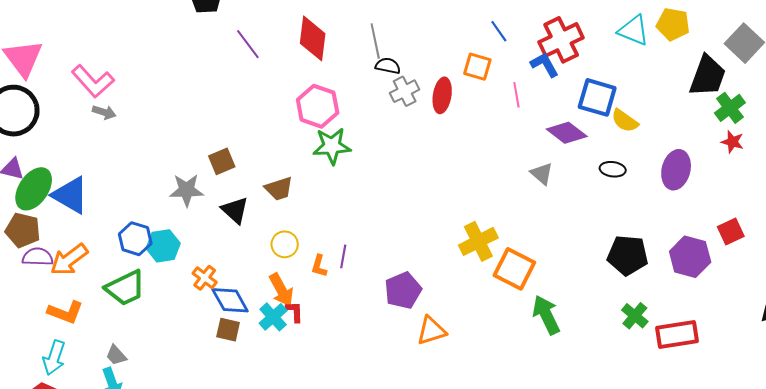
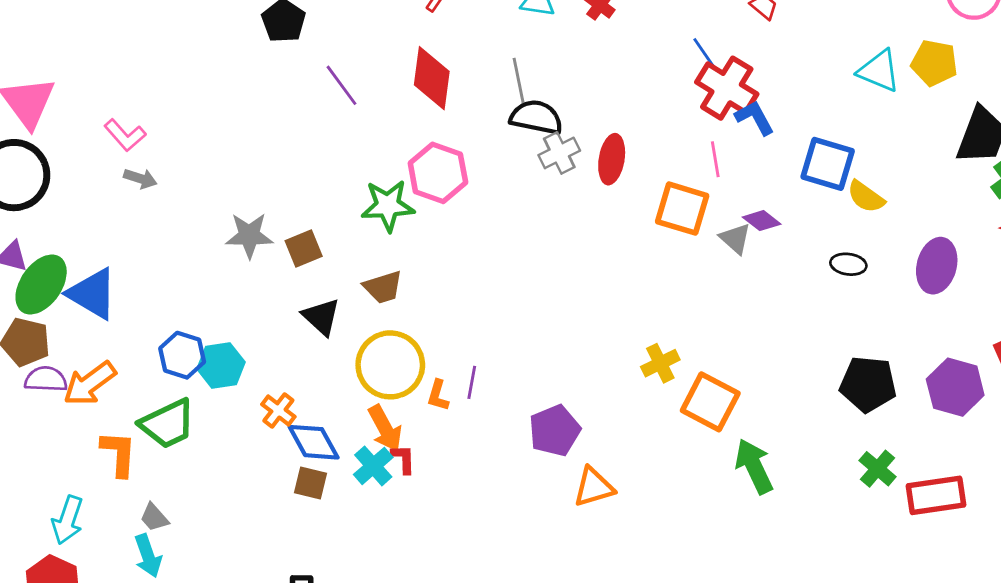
blue line: (499, 31) -> (704, 52), moved
red cross: (561, 40) -> (727, 88), moved, turned -33
black semicircle: (388, 66) -> (536, 117), size x1.5
orange square: (477, 67) -> (682, 209), moved, size x1.4
pink L-shape: (93, 81) -> (125, 135), size x0.7
purple diamond: (567, 133) -> (762, 221), moved, size x0.7
green star: (332, 146) -> (388, 206), moved
gray triangle: (542, 174) -> (735, 238), moved
gray star: (187, 190) -> (249, 235), moved
yellow cross: (478, 241) -> (660, 363), size x0.7
yellow circle: (285, 244) -> (390, 365), size x1.8
orange L-shape: (65, 312) -> (119, 454), moved, turned -108

